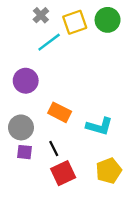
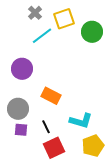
green circle: (108, 20) -> (92, 32), moved
cyan L-shape: (99, 126) -> (81, 121), moved

